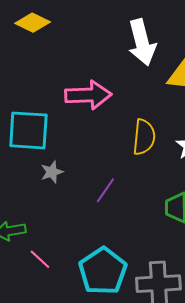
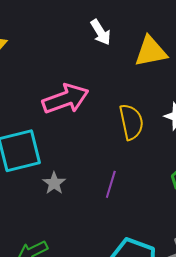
white arrow: (142, 42) -> (101, 32), size x0.6

